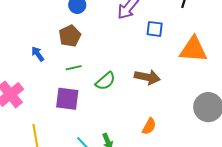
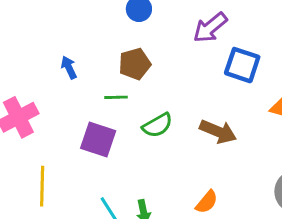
blue square: (155, 29) -> (242, 65), size x1.4
brown pentagon: (70, 36) -> (135, 64), moved

